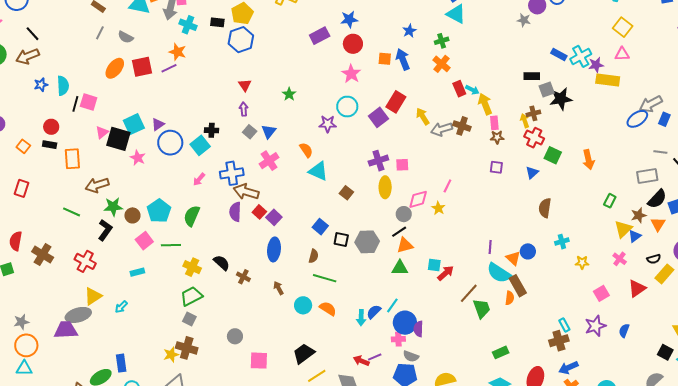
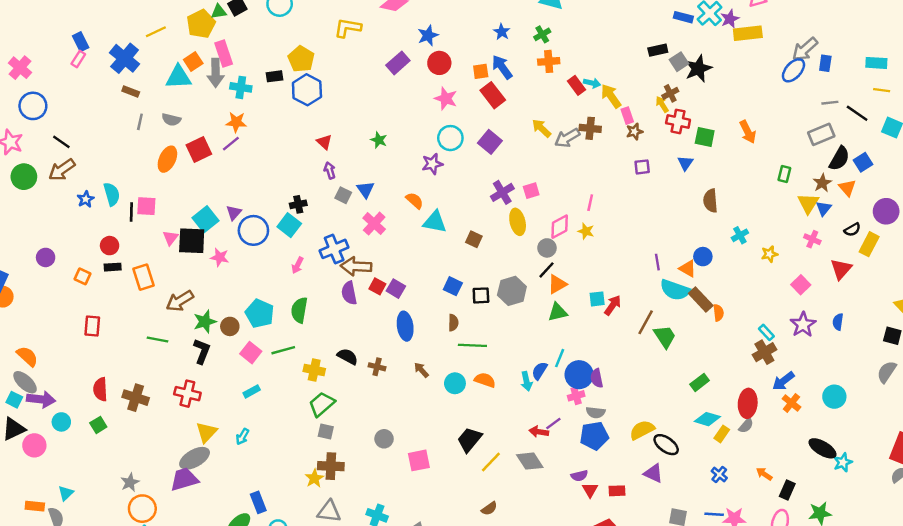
orange cross: (442, 64) -> (549, 61), turned -30
red rectangle: (396, 102) -> (493, 95), moved, turned -55
orange semicircle: (510, 298) -> (718, 313), moved

